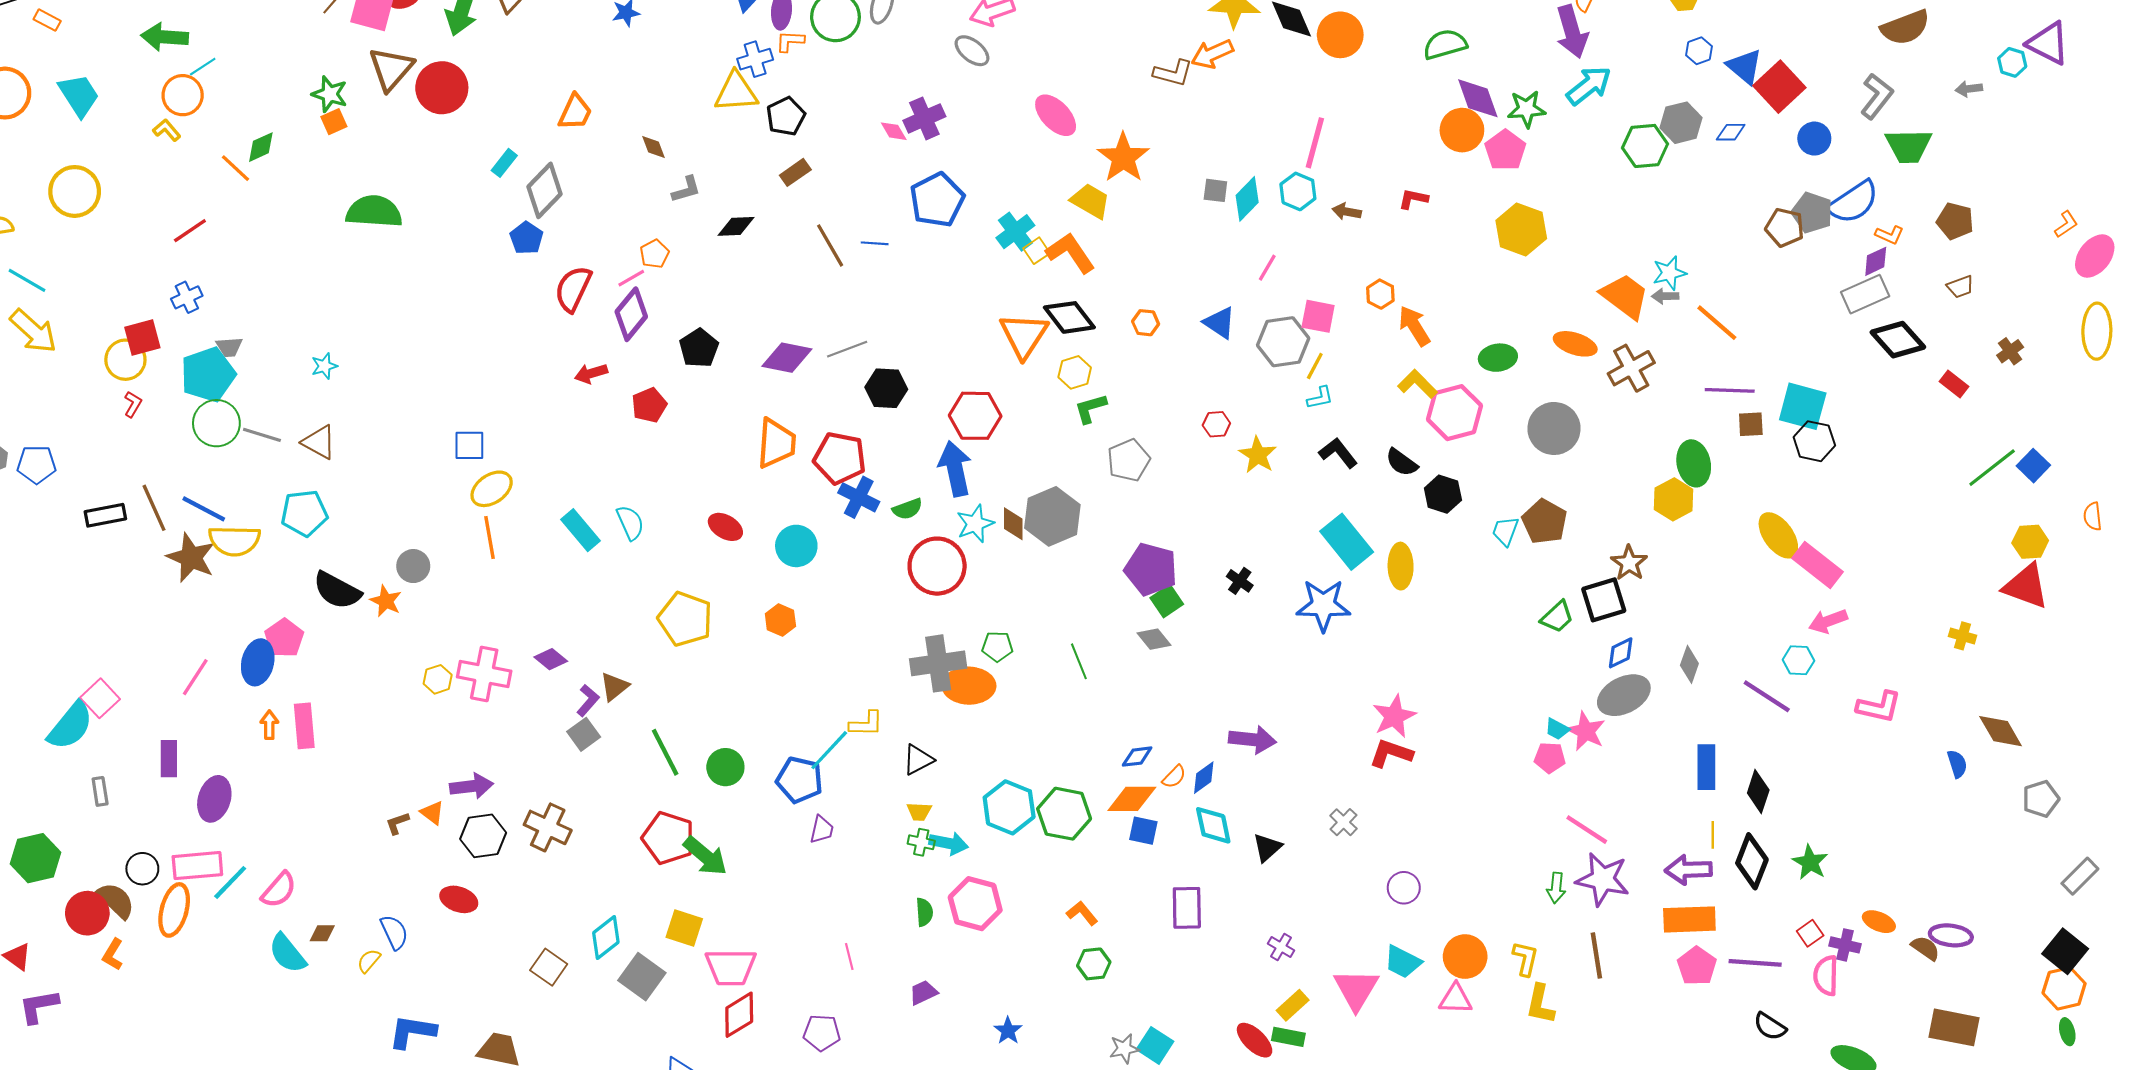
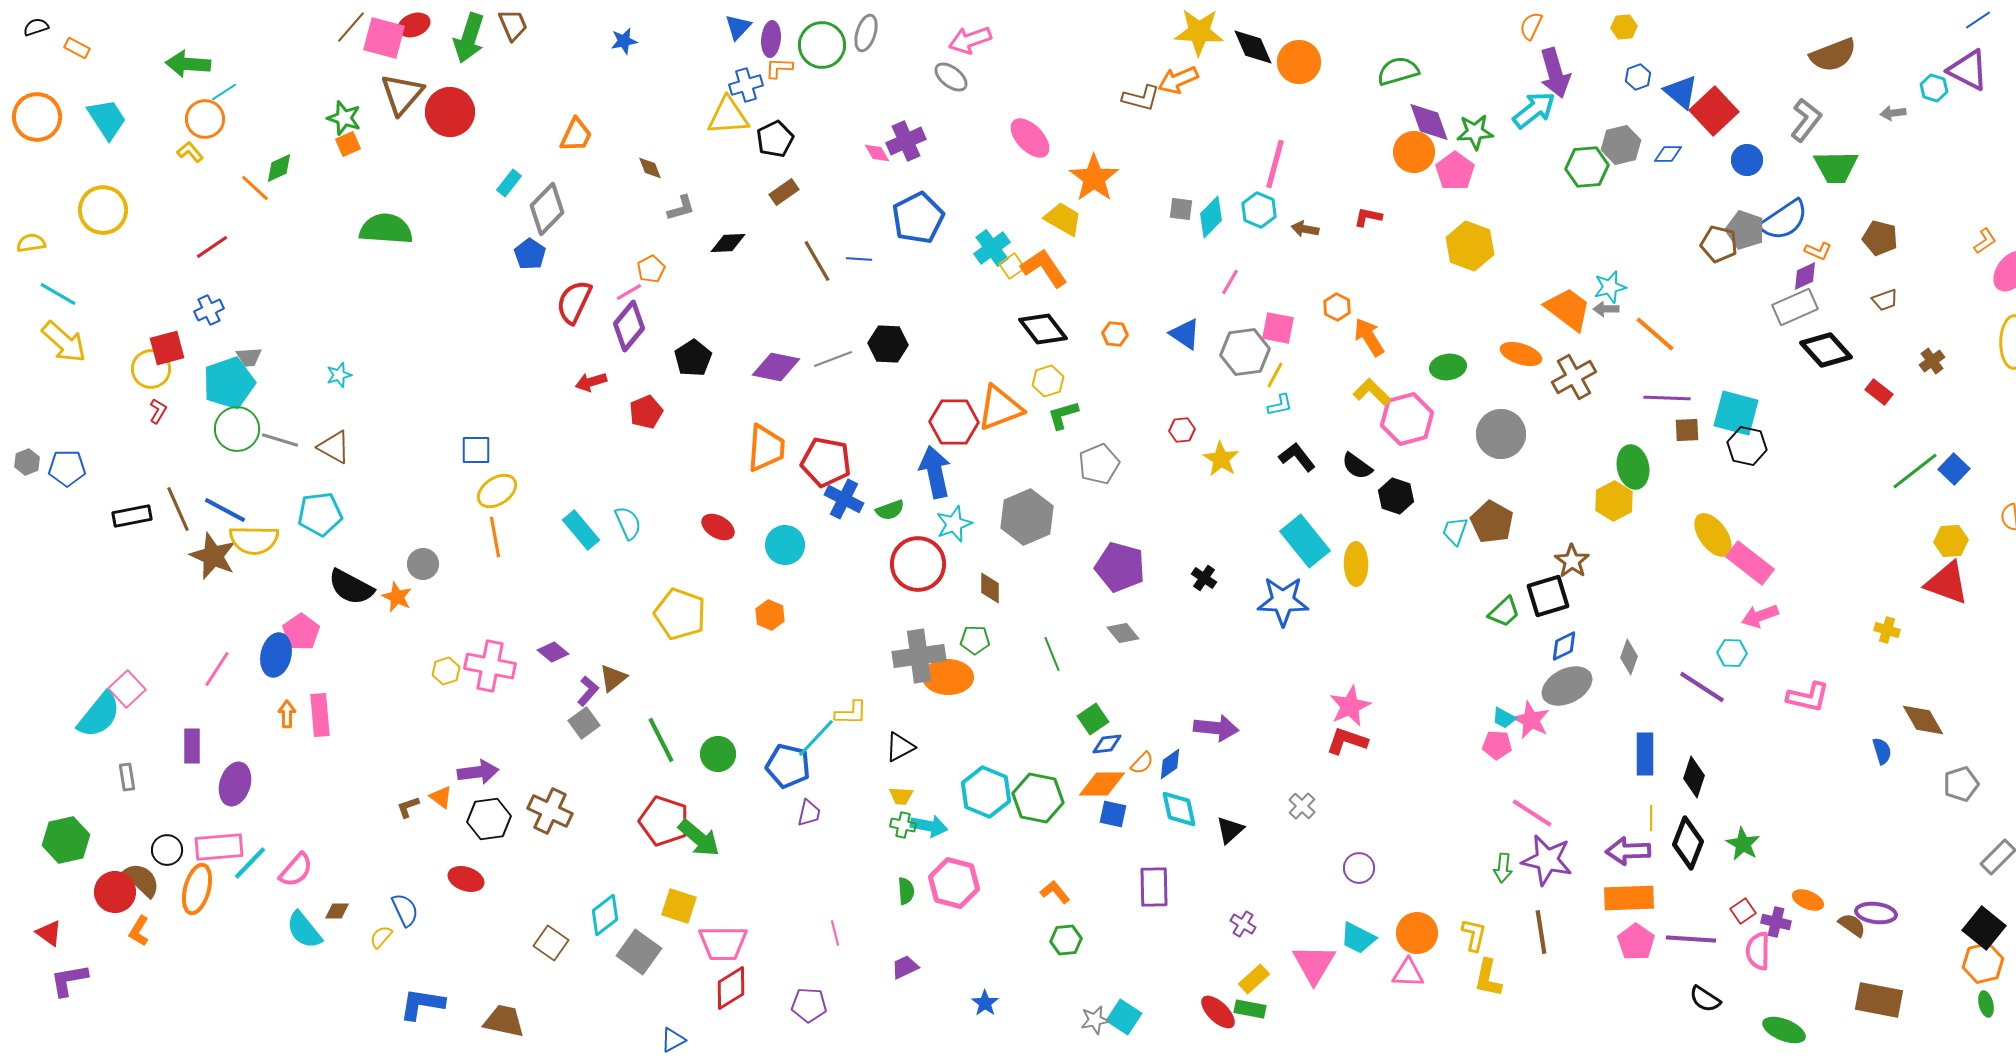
purple arrow: (1572, 32) -> (1555, 73), moved
orange triangle: (1024, 335) -> (1000, 408), moved, turned 36
black hexagon: (886, 388) -> (888, 344), moved
brown diamond: (1013, 524) -> (990, 588), moved
green square: (1167, 601) -> (1093, 719), moved

